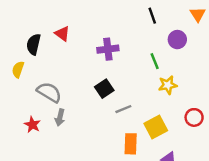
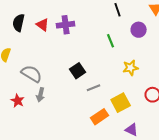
black semicircle: (34, 44) -> (19, 23), moved
purple cross: (108, 49) -> (66, 25), moved
green line: (155, 61) -> (111, 41), moved
orange rectangle: (131, 144) -> (100, 117), turned 54

